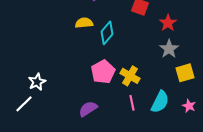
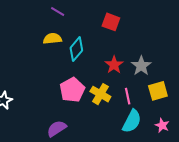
red star: (168, 23) -> (114, 65), moved
pink line: (132, 103) -> (128, 96), moved

